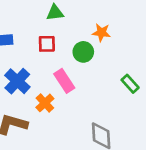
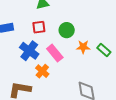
orange star: (101, 32) -> (83, 47), moved
blue cross: (17, 81) -> (29, 51), moved

